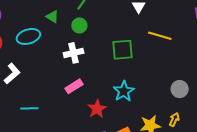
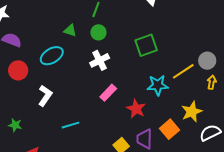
yellow line: (160, 36) -> (183, 71), moved, turned -35
gray circle: (180, 89) -> (207, 61), moved
cyan star: (124, 91) -> (158, 85), turned -30
yellow arrow: (174, 120) -> (212, 82), moved

